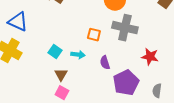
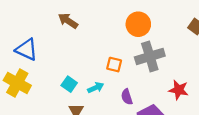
gray cross: (125, 28) -> (150, 56), turned -30
cyan arrow: (78, 55) -> (96, 88), turned -32

